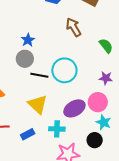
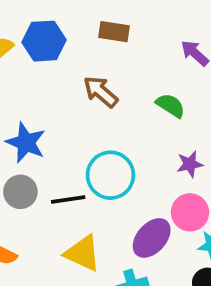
blue star: (28, 40) -> (26, 143), size x1.5
gray circle: (25, 59) -> (20, 192), moved

